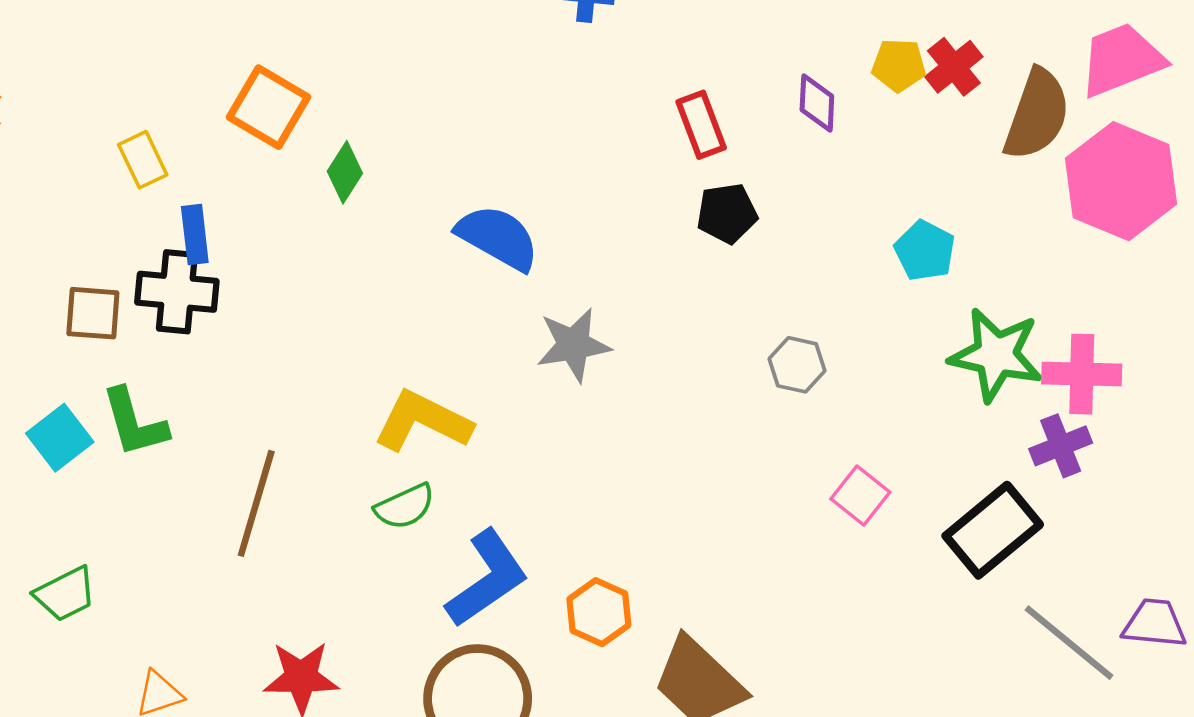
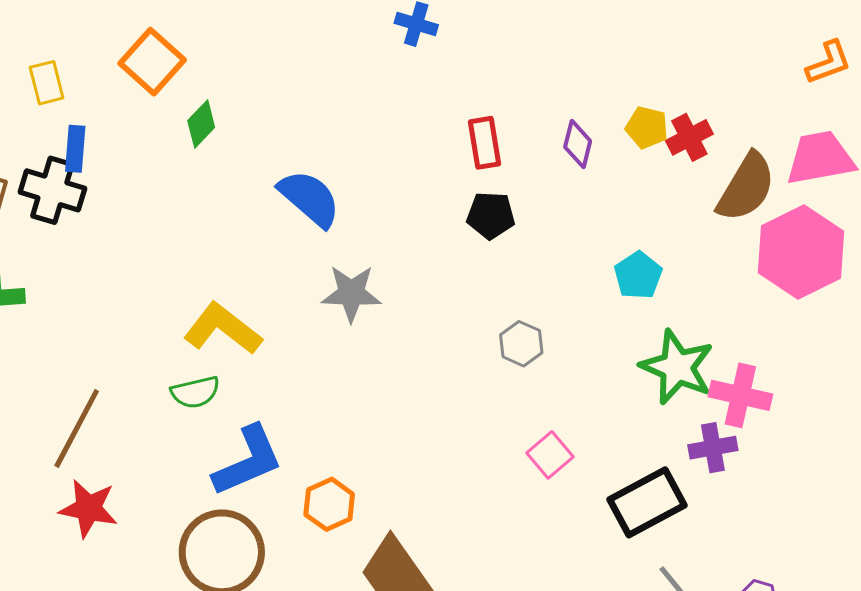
brown line: (256, 503) -> (77, 428), moved

